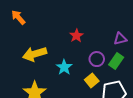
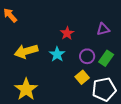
purple triangle: (120, 39) -> (103, 29), moved
cyan star: (64, 67) -> (57, 54), moved

